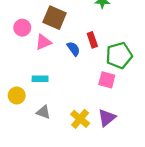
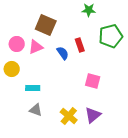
pink circle: (22, 28) -> (17, 44), moved
green pentagon: (119, 55) -> (111, 36), moved
cyan rectangle: (40, 79) -> (33, 88), moved
yellow circle: (17, 95) -> (12, 69), moved

